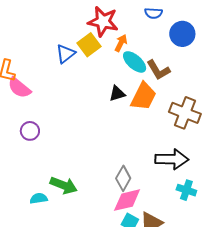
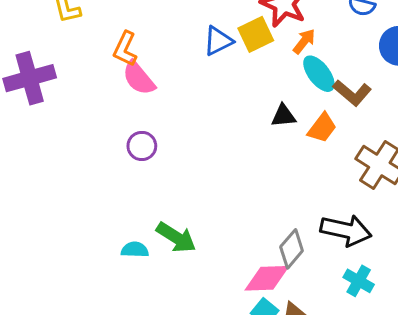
brown L-shape: (158, 70) -> (352, 93), turned -30
orange trapezoid: (143, 96) -> (322, 128), size x0.7
gray diamond: (123, 178) -> (292, 249), moved

